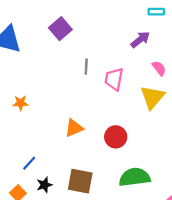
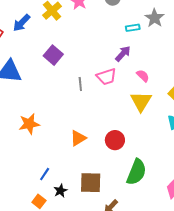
pink trapezoid: (114, 79) -> (106, 77), moved, turned -110
orange star: (21, 103) -> (29, 124), size x1.5
green semicircle: (135, 177) -> (136, 172), turned 128

